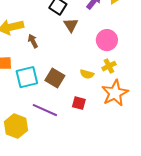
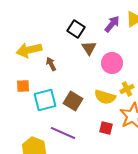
pink circle: (107, 40) -> (112, 63), moved
yellow semicircle: (87, 74) -> (105, 97), size x1.5
red square: (79, 103) -> (106, 128), moved

